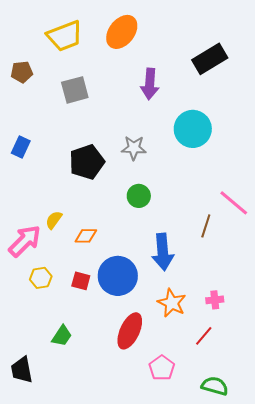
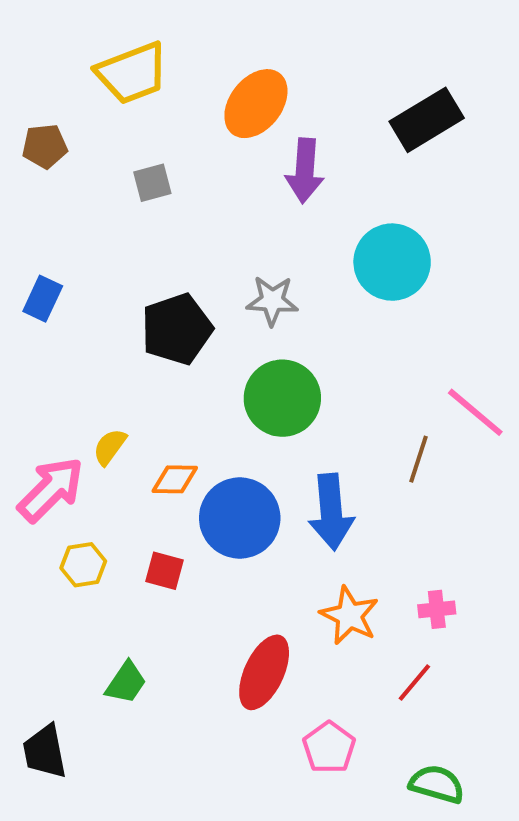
orange ellipse: (122, 32) -> (256, 104), moved
gray square: (75, 90) -> (152, 183), size x0.7
green circle: (139, 196) -> (282, 398), size x1.6
blue circle: (118, 276) -> (240, 518), moved

